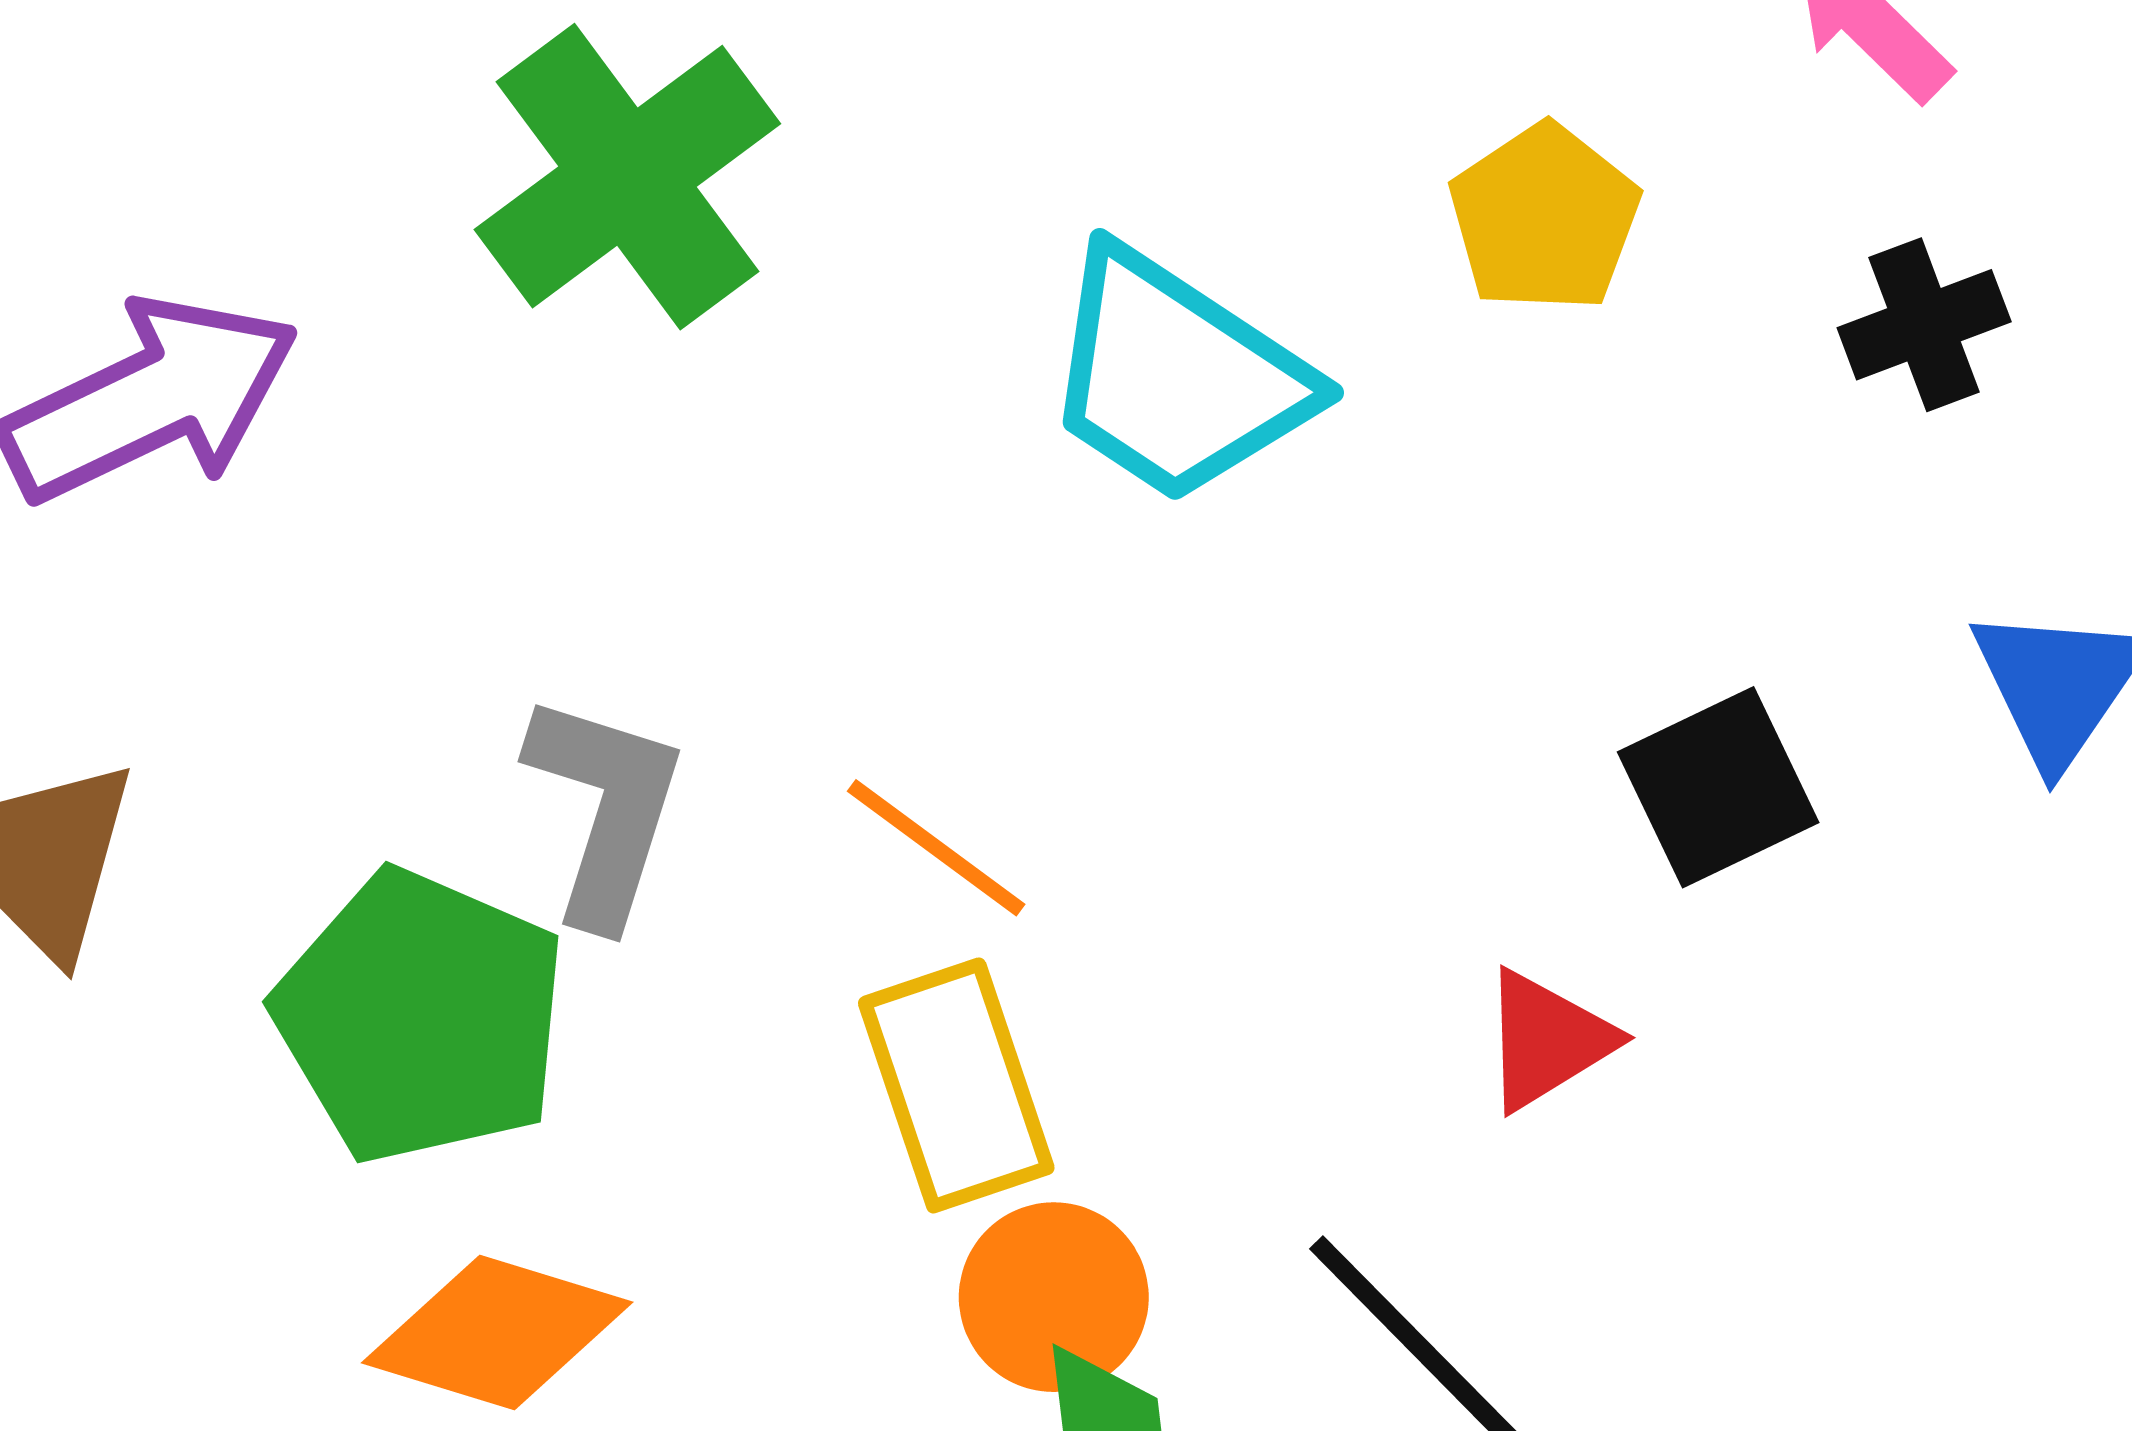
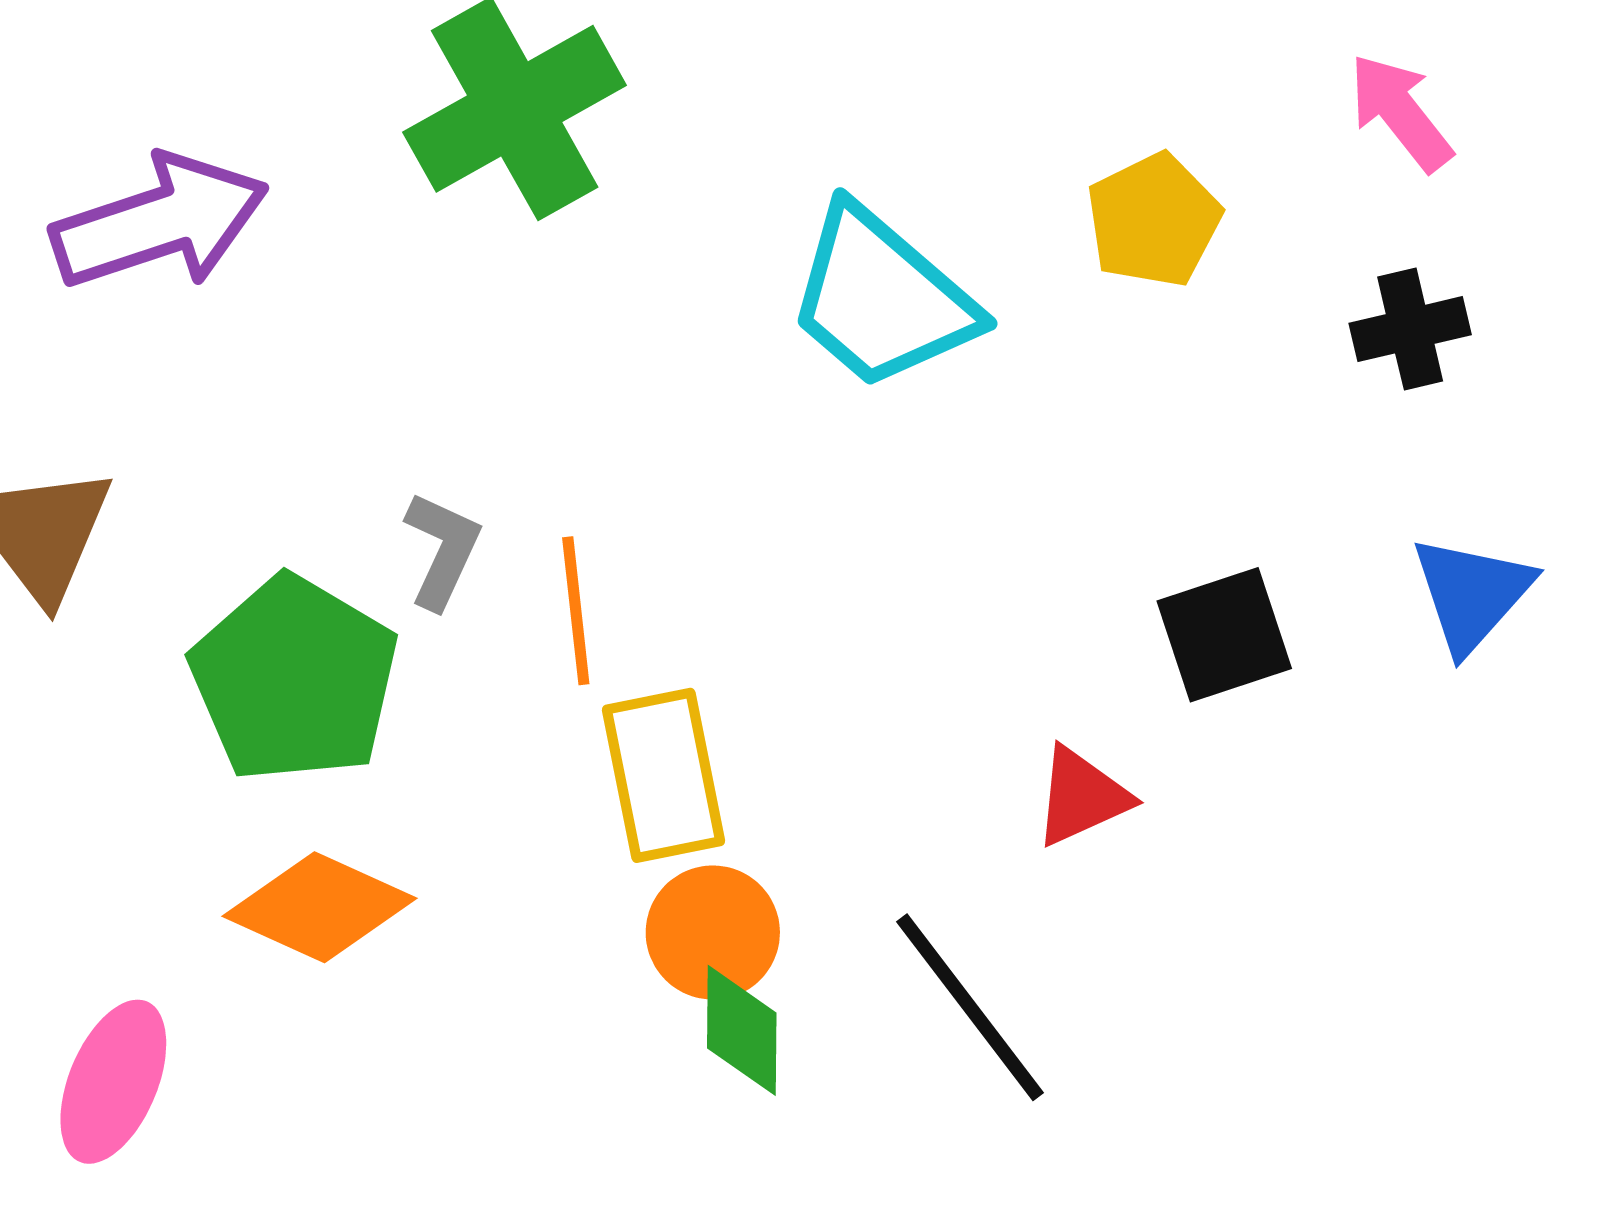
gray L-shape: (605, 809) -> (442, 550), size x0.7
orange line: (936, 848) -> (576, 611), moved, turned 40

